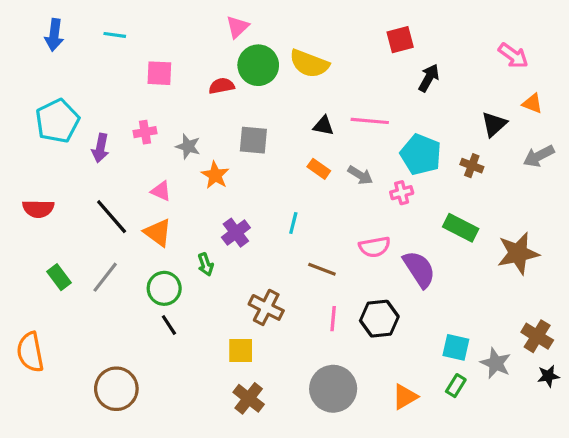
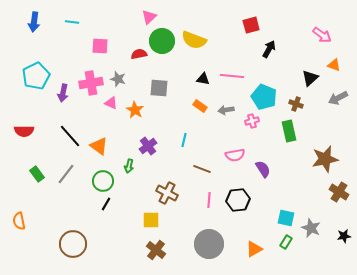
pink cross: (145, 132) -> (91, 83), size x1.6
gray star: (188, 146) -> (118, 79), moved
gray arrow: (360, 175) -> (226, 110), turned 140
pink triangle: (161, 191) -> (111, 103), moved
green rectangle: (461, 228) -> (289, 131), moved, turned 50
green arrow: (206, 264) -> (129, 166), turned 32
purple semicircle: (419, 269) -> (263, 169), size x0.7
black line: (169, 325) -> (106, 204), turned 64
brown cross: (537, 336) -> (339, 192), moved
orange semicircle: (30, 352) -> (19, 221), size x0.7

